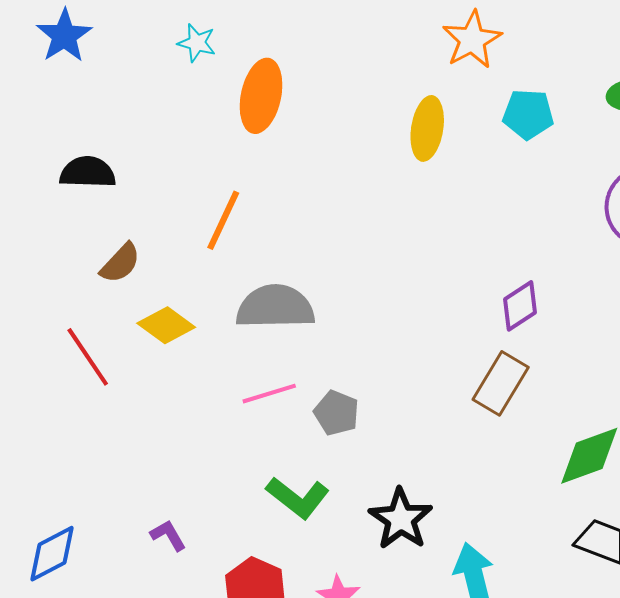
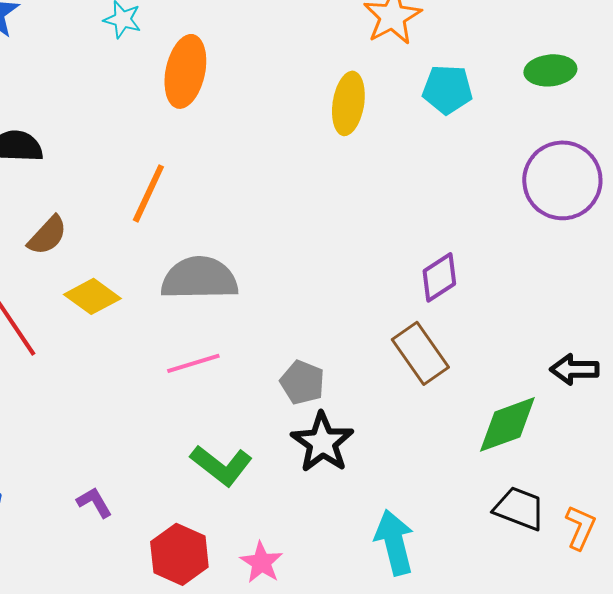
brown rectangle: (501, 383) -> (420, 353), turned -66
gray pentagon: (336, 413) -> (302, 382), moved
black star: (401, 519) -> (322, 442), moved

